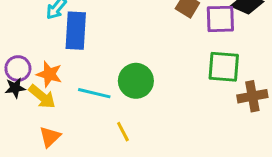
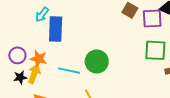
black star: (15, 88) -> (20, 77), moved
yellow arrow: (42, 97) -> (34, 74), turned -108

